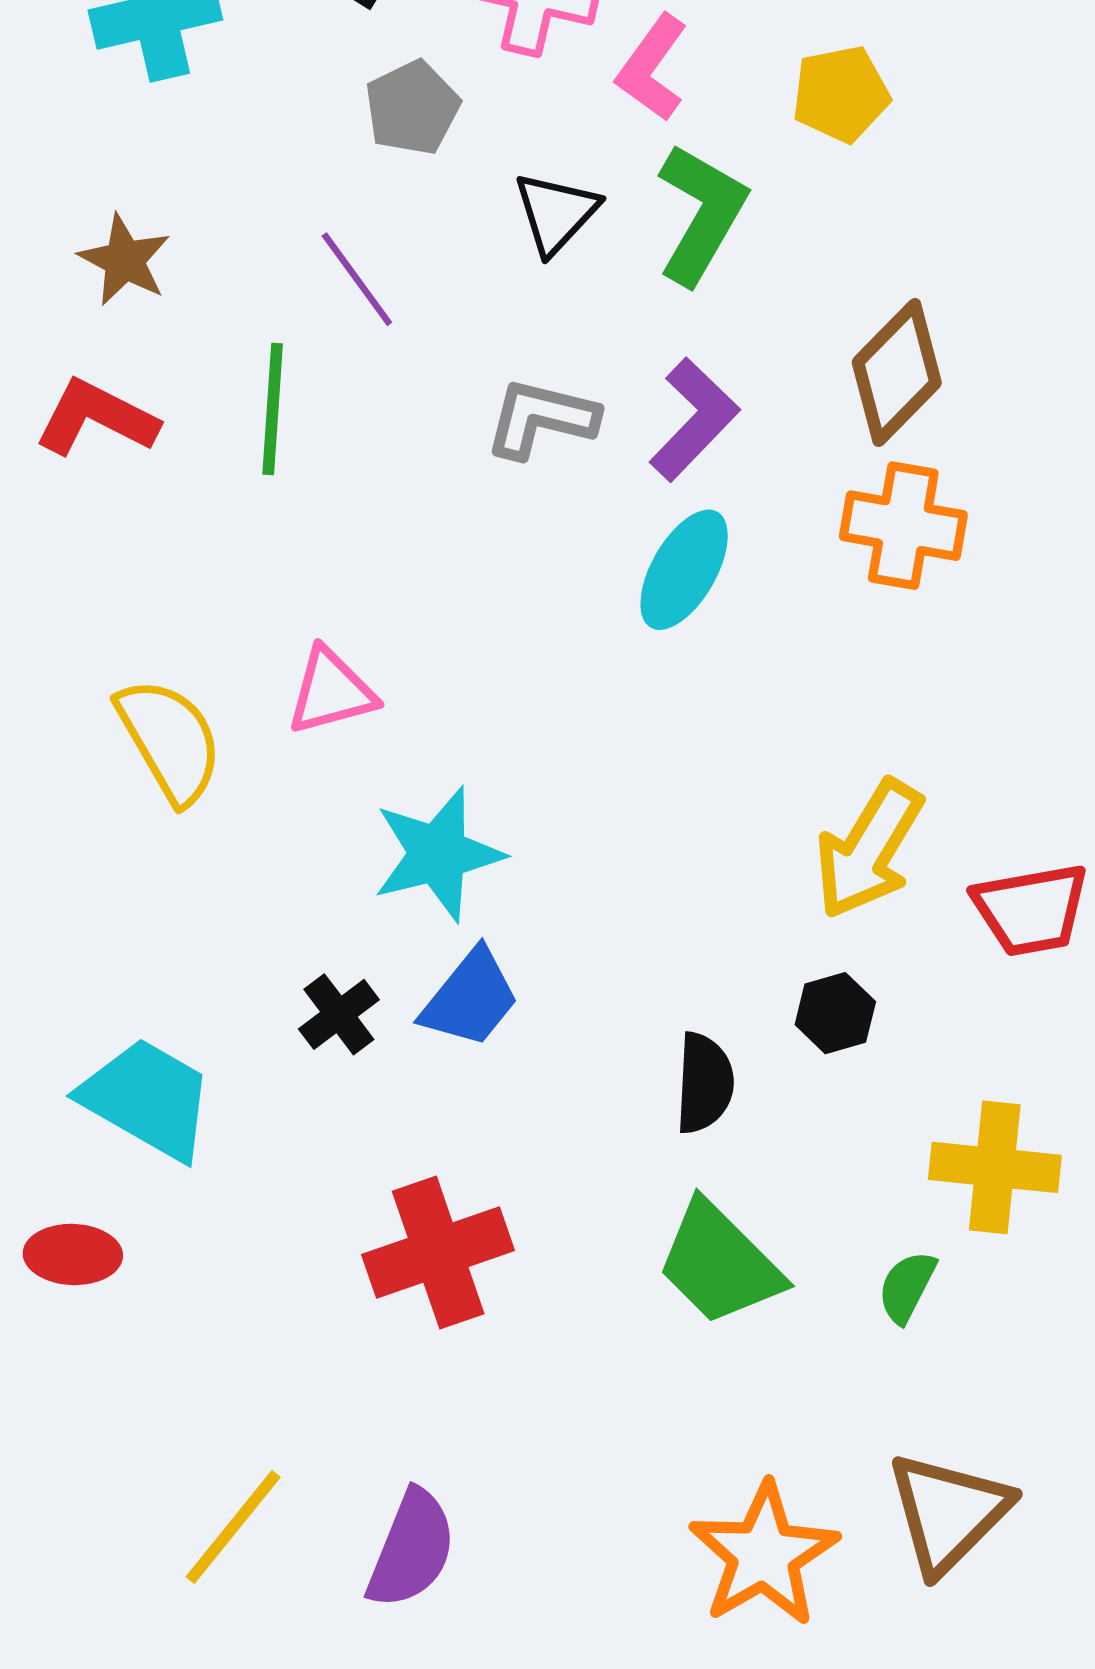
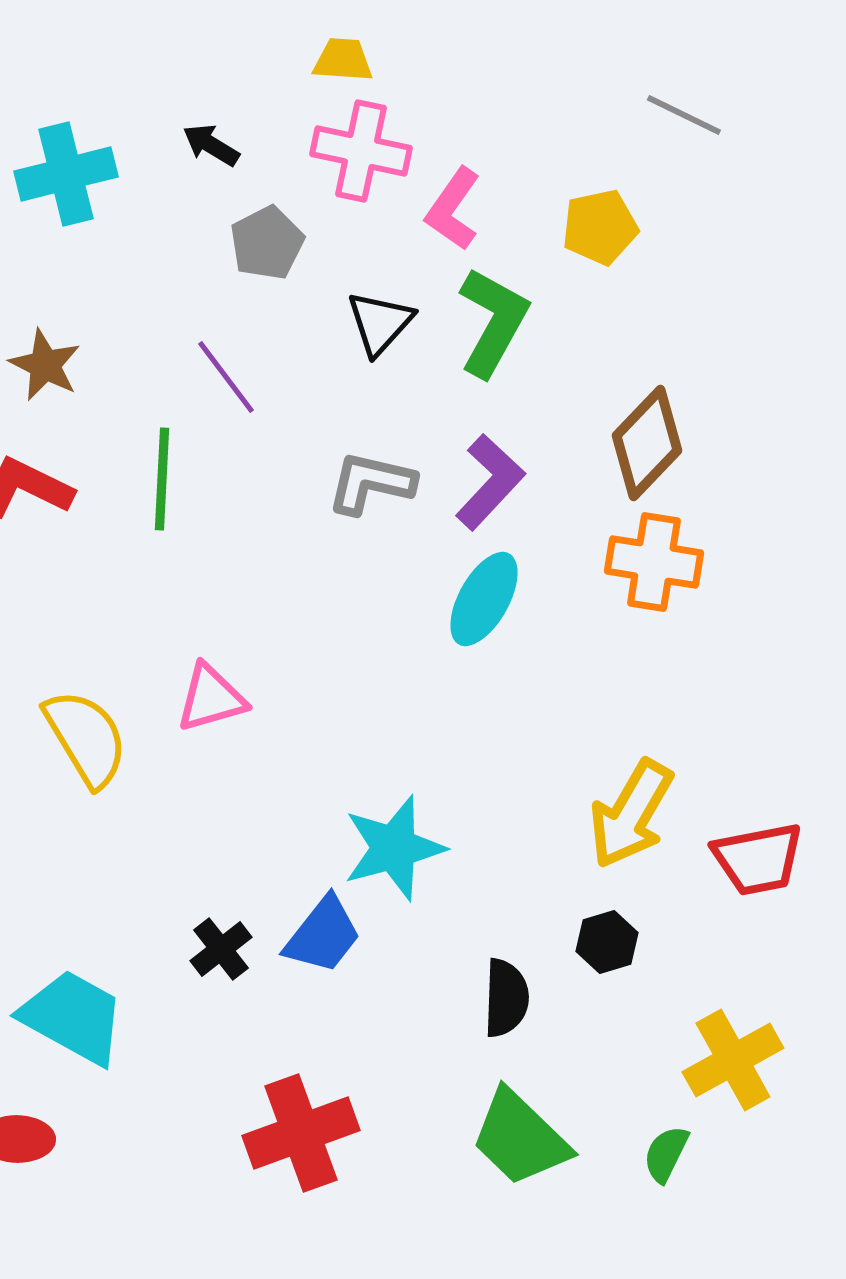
cyan star: (438, 854) -> (394, 848), moved
yellow cross: (995, 1167) -> (733, 1060), turned -34

